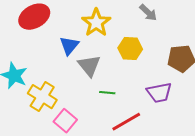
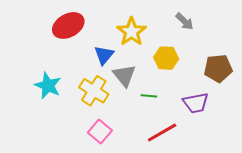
green line: (107, 93) -> (149, 96), moved
yellow cross: (42, 97) -> (94, 91), moved

